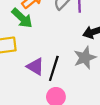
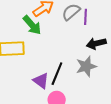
purple triangle: (35, 67) -> (41, 81), moved

